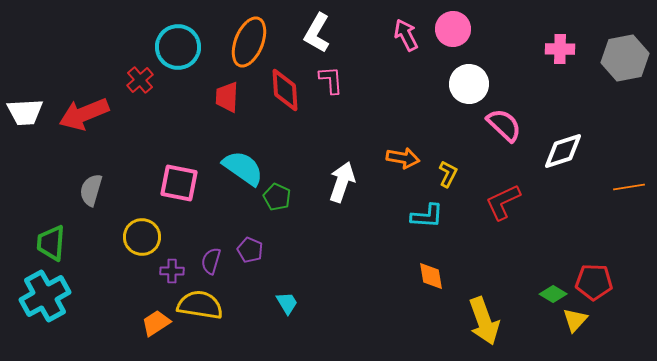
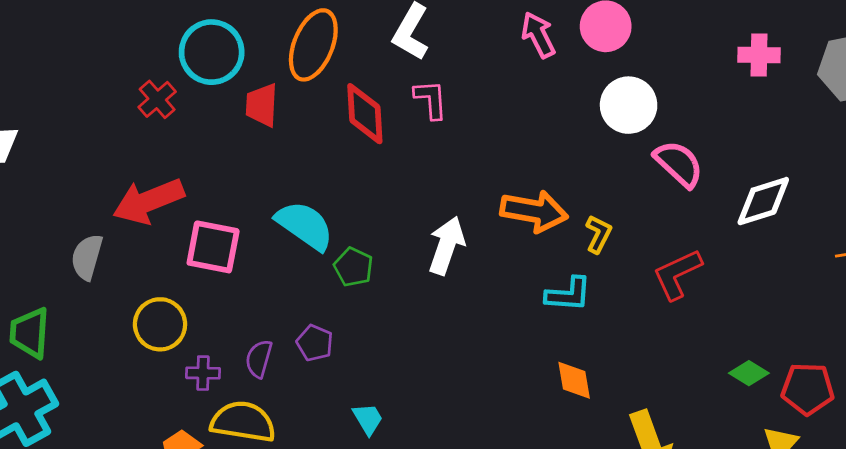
red trapezoid: (227, 97) -> (262, 105), moved
red arrow: (84, 114) -> (149, 201), moved
orange arrow: (403, 158) -> (534, 211), size x1.4
green diamond: (553, 294) -> (749, 373), moved

